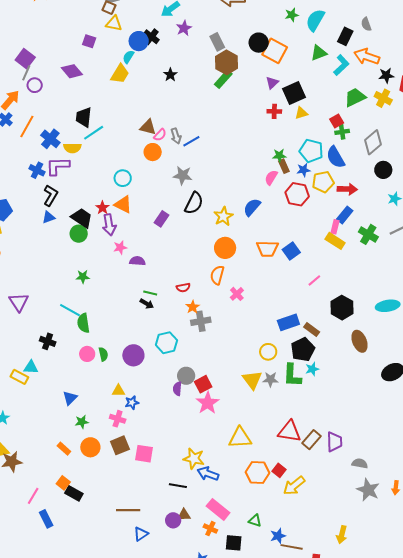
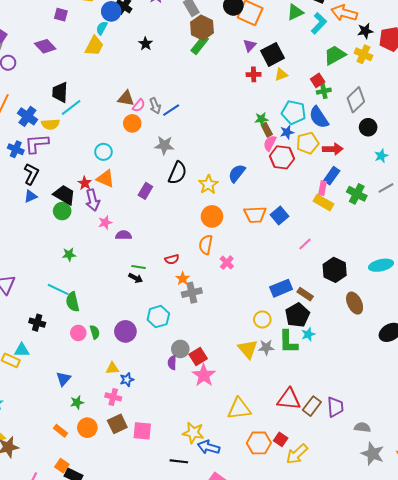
pink semicircle: (271, 178) -> (270, 143), moved

